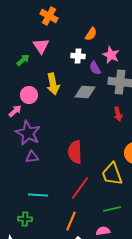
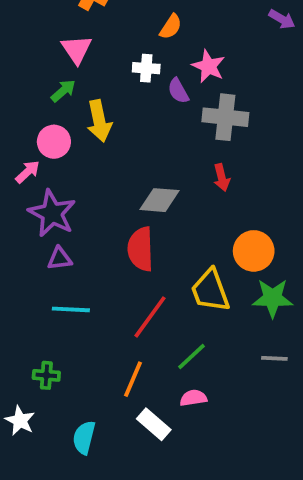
green arrow: (23, 60) -> (63, 91), moved
gray diamond: (85, 92) -> (159, 200), moved
cyan line: (38, 195) -> (71, 309), moved
green line: (112, 209) -> (191, 357), moved, turned -30

